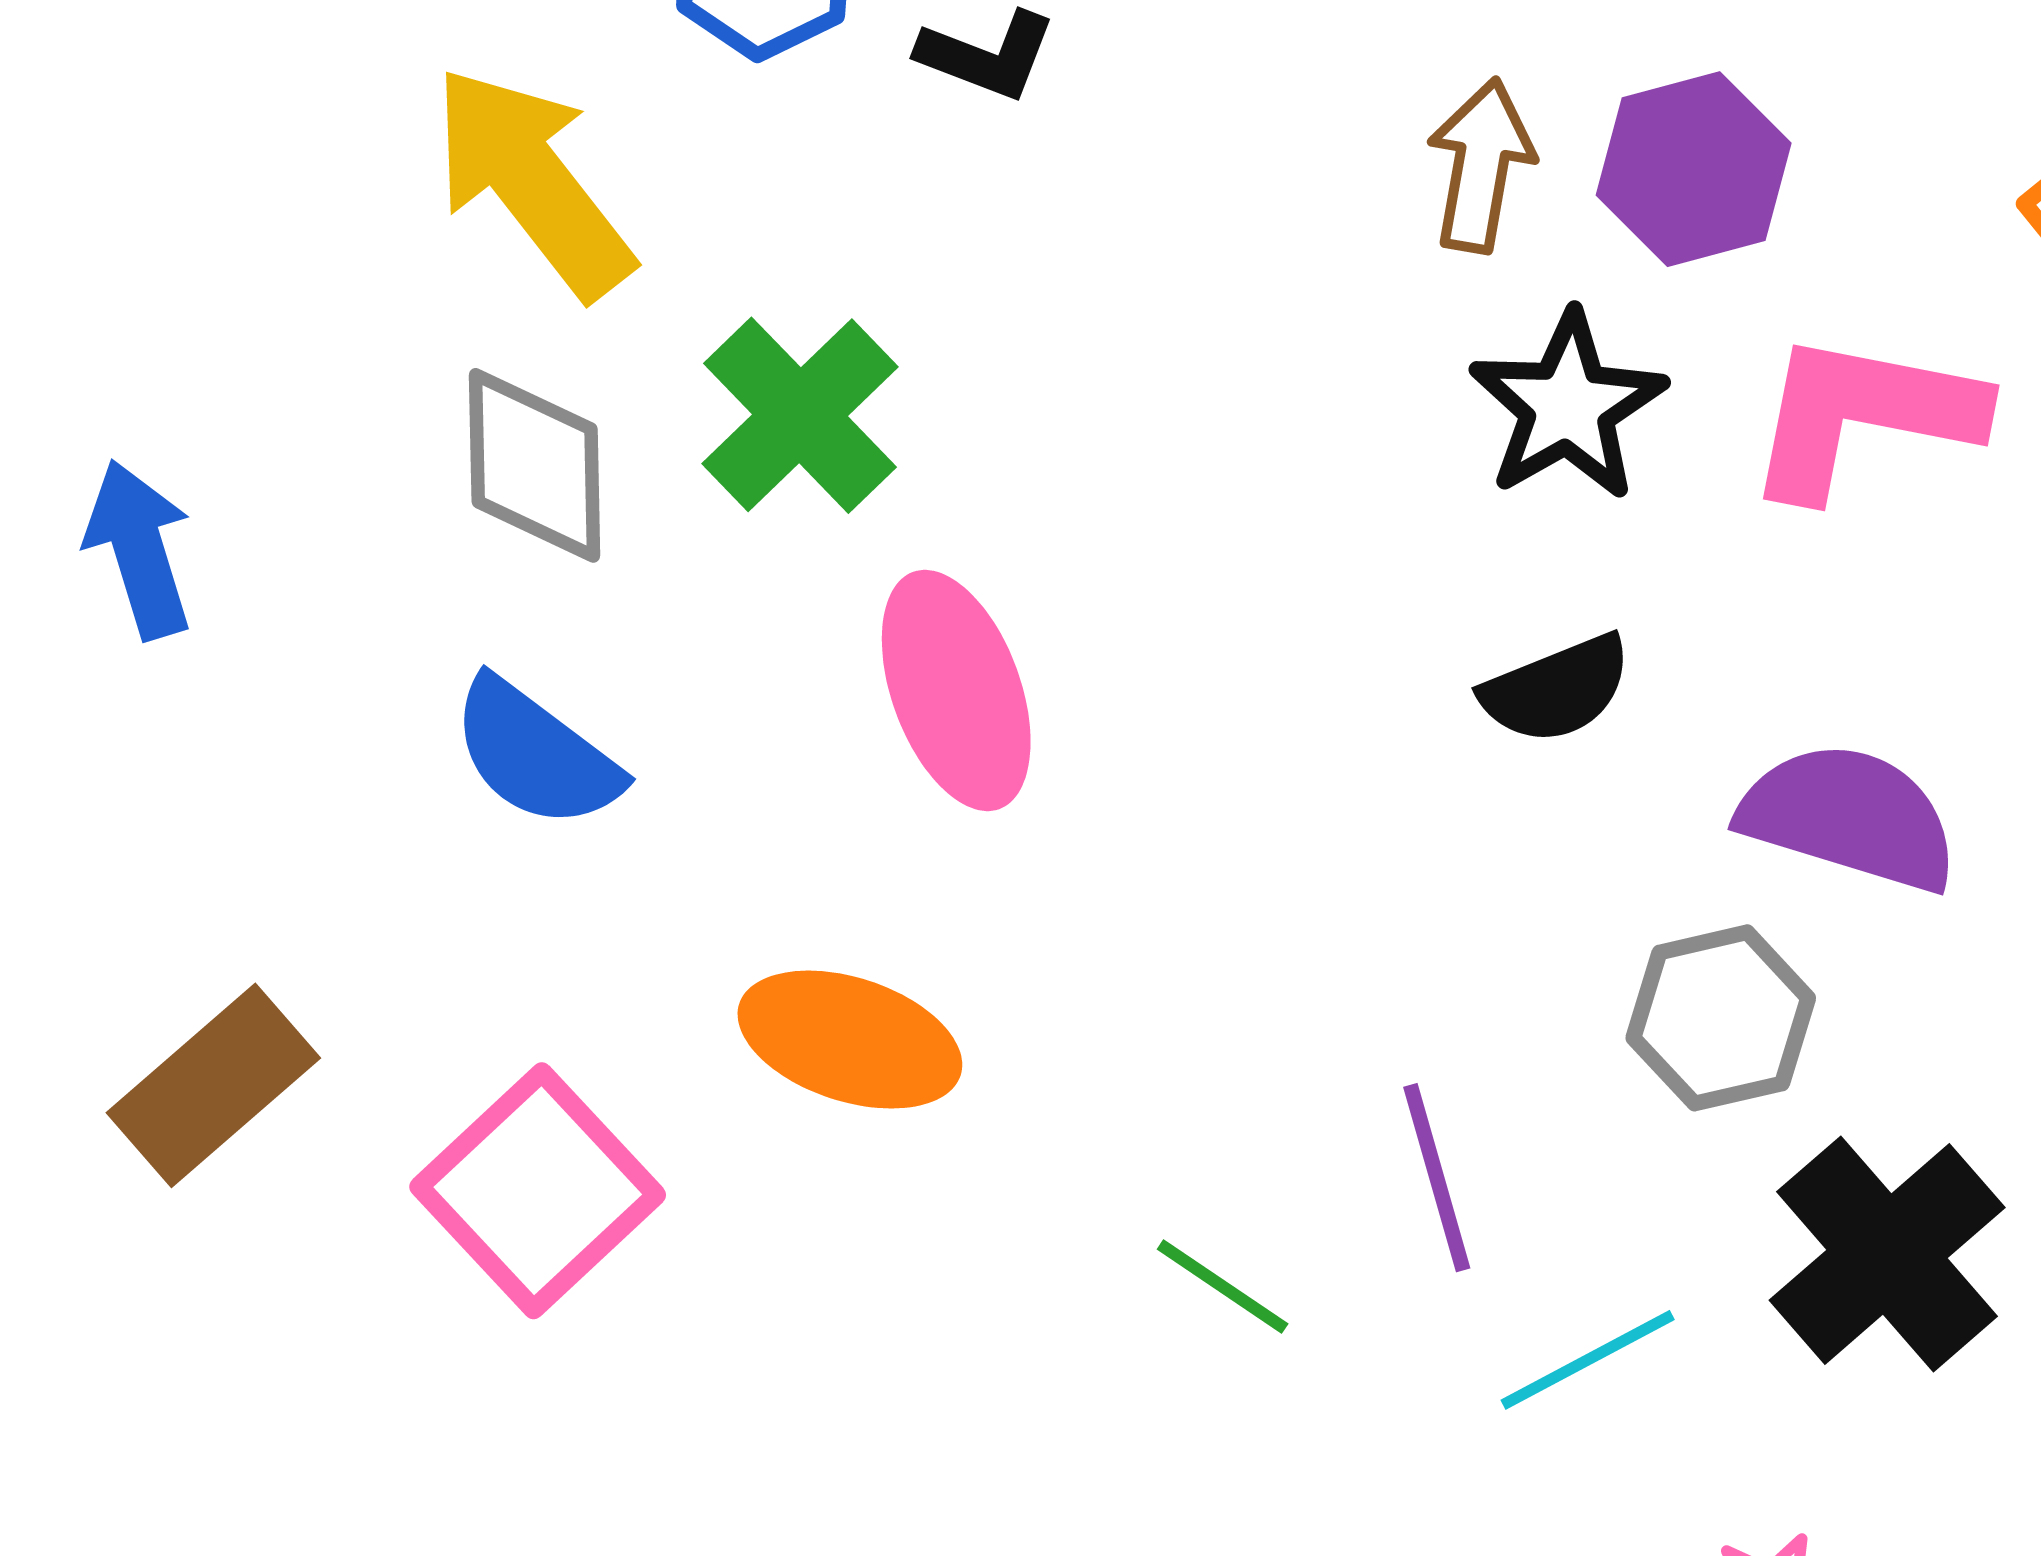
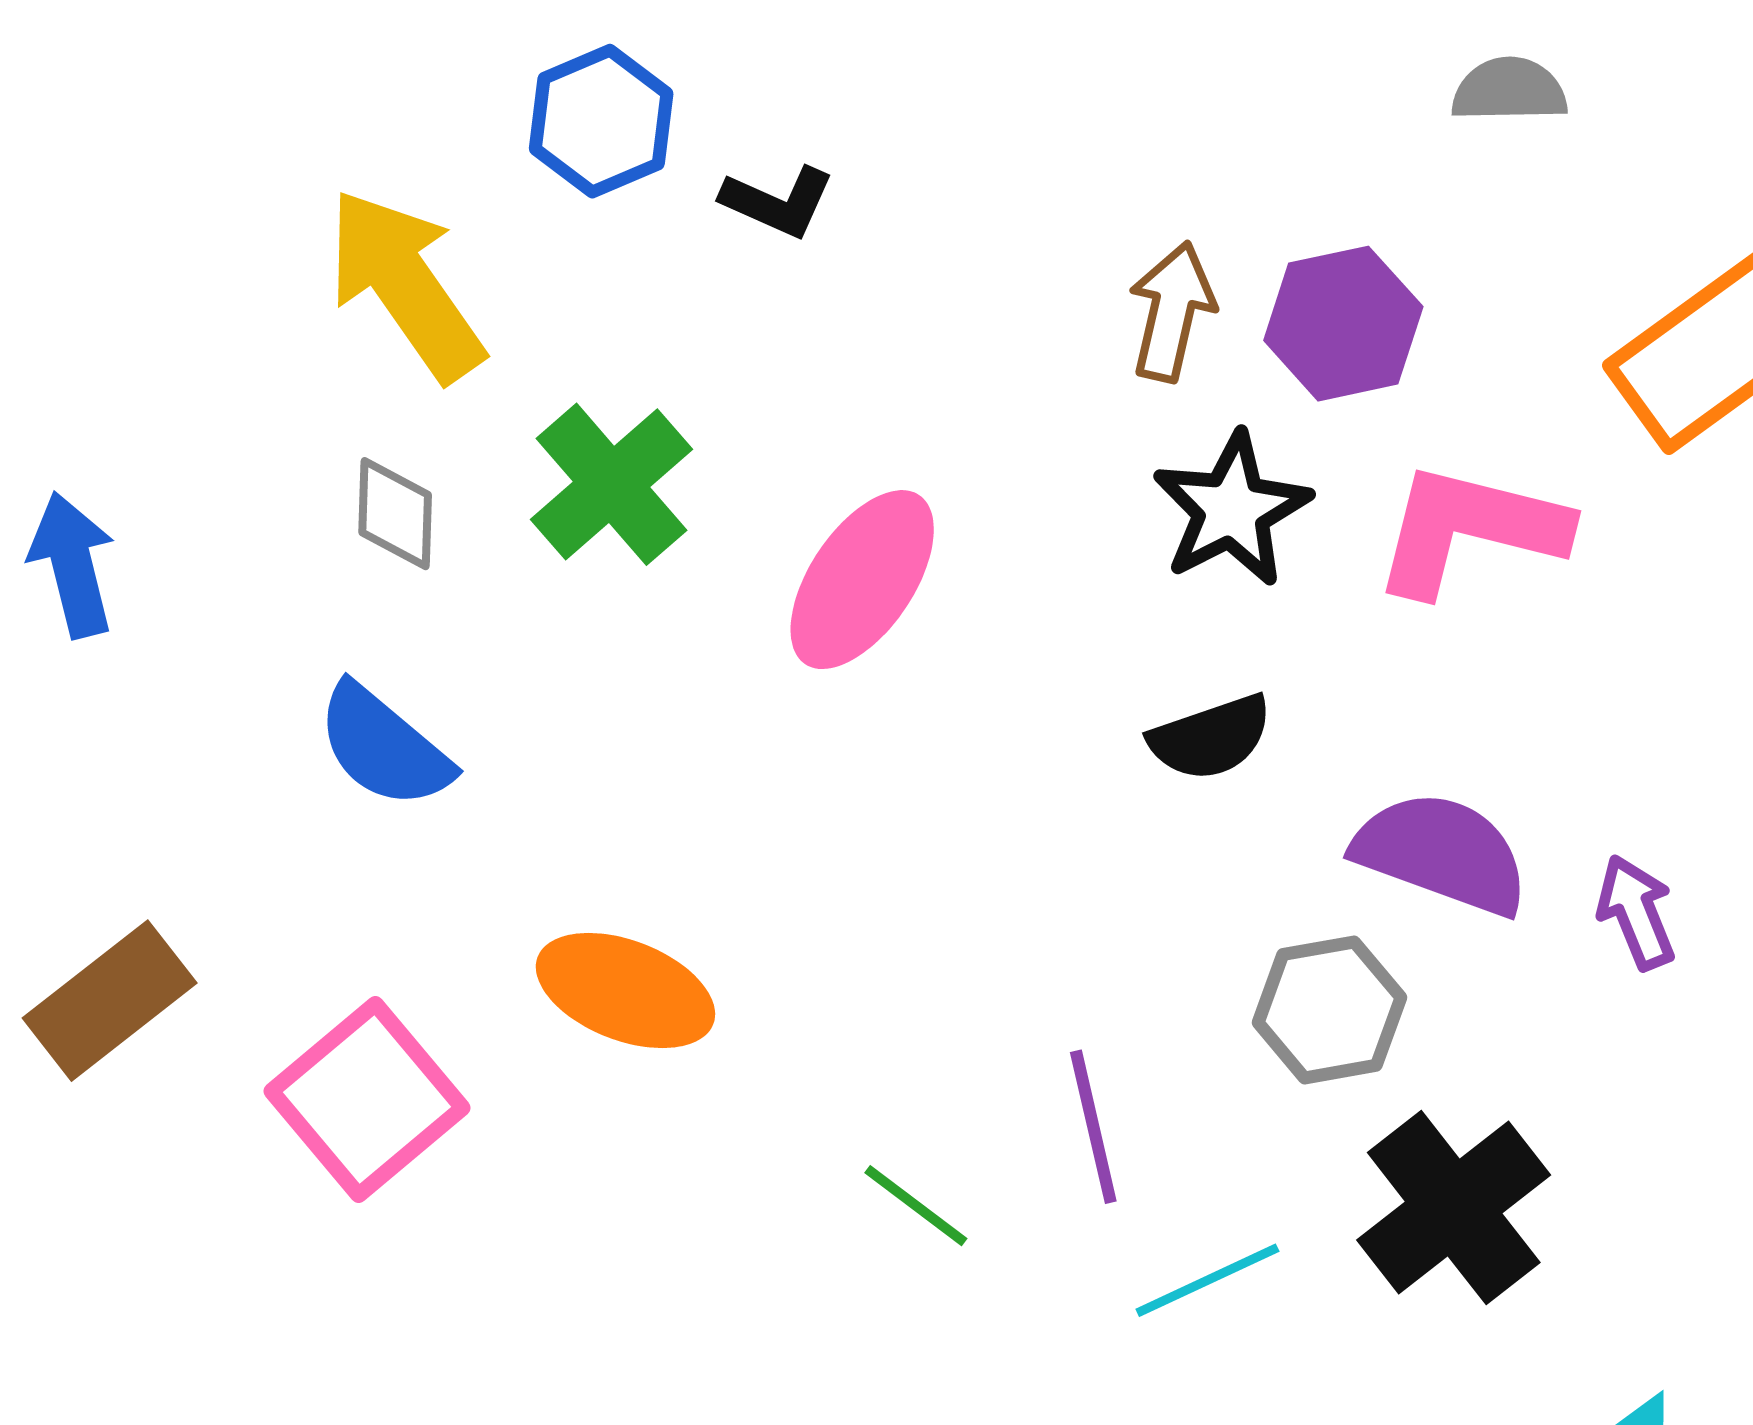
gray diamond: (535, 465) -> (395, 514), size x0.7
pink ellipse: (956, 690) -> (862, 580), moved, turned 51

